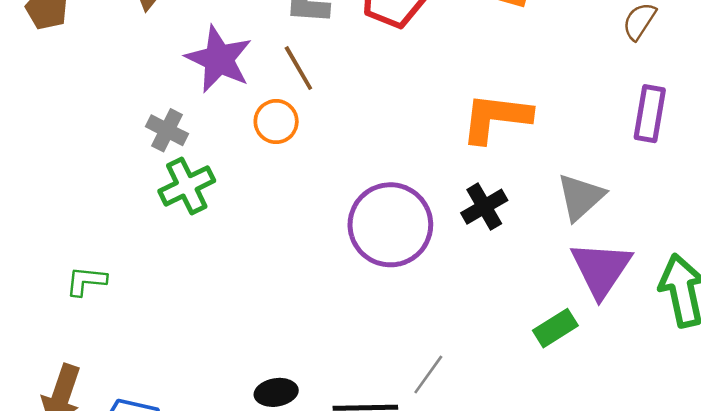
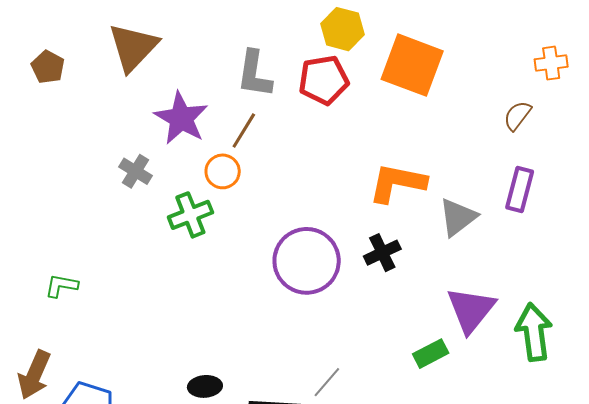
brown line: (298, 68) -> (244, 130), turned 57
green cross: (187, 186) -> (190, 215), moved
gray triangle: (581, 197) -> (458, 217), moved

